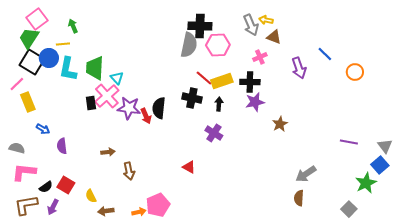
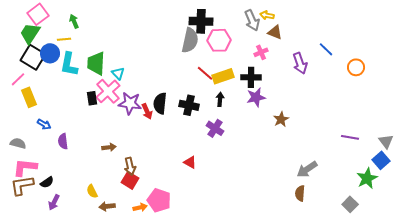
black cross: (192, 98) -> (189, 105), moved
red square: (66, 185) -> (130, 180), moved
brown L-shape: (26, 205) -> (22, 185), moved
pink pentagon: (158, 205) -> (159, 200), turned -30

